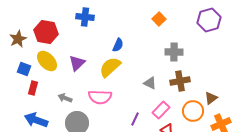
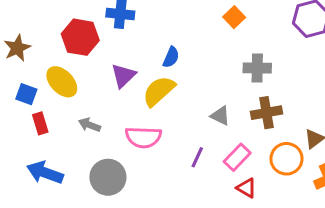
red hexagon: (46, 32) -> (80, 37), moved
purple triangle: (77, 63) -> (123, 76), moved
red rectangle: (33, 88) -> (40, 123), turned -32
gray arrow: (65, 98) -> (89, 125), moved
purple line: (135, 119) -> (197, 157), moved

